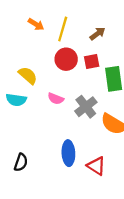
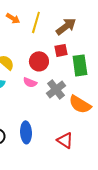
brown arrow: (97, 34) -> (66, 26), size x1.5
red circle: (66, 59) -> (39, 61), moved
blue ellipse: (68, 153) -> (26, 132), moved

